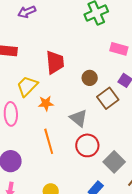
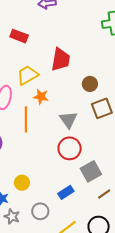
orange line: (49, 141) -> (26, 119), moved

